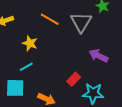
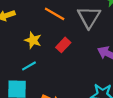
red rectangle: (74, 79) -> (63, 45), moved

